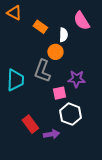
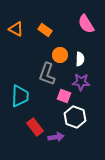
orange triangle: (14, 13) -> (16, 29), moved
white semicircle: (64, 35) -> (80, 59), moved
cyan trapezoid: (15, 80) -> (20, 96), moved
pink square: (59, 93) -> (64, 96), turned 32

